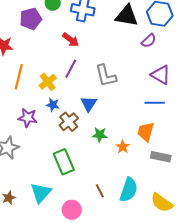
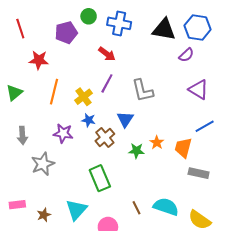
blue line: (155, 103) -> (205, 126), moved, turned -30
orange star: (123, 147) -> (157, 143), moved
cyan semicircle: (129, 190) -> (166, 207), turned -90

